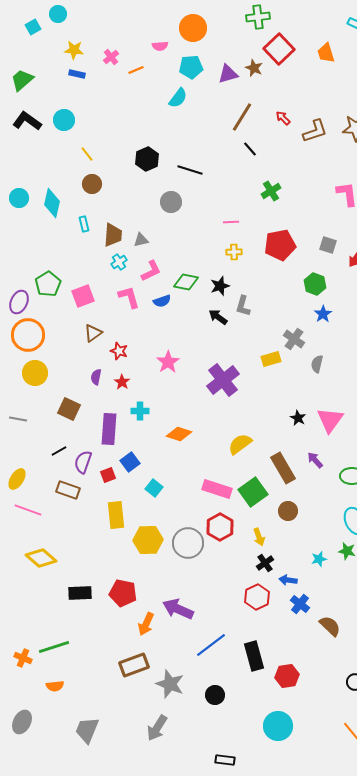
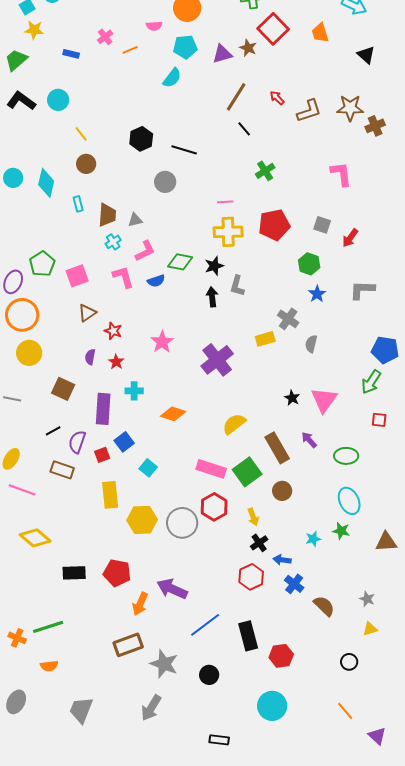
yellow star: (74, 50) -> (34, 30), moved
yellow cross: (234, 252) -> (228, 232), size x1.8
black arrow: (218, 317) -> (212, 297), turned 48

